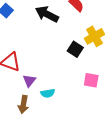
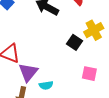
purple triangle: (29, 81) -> (28, 72), size x1.5

